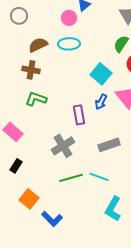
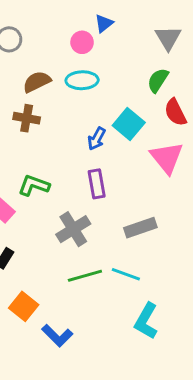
green L-shape: (36, 99) -> (34, 185), moved
blue arrow: (101, 102) -> (97, 139), moved

